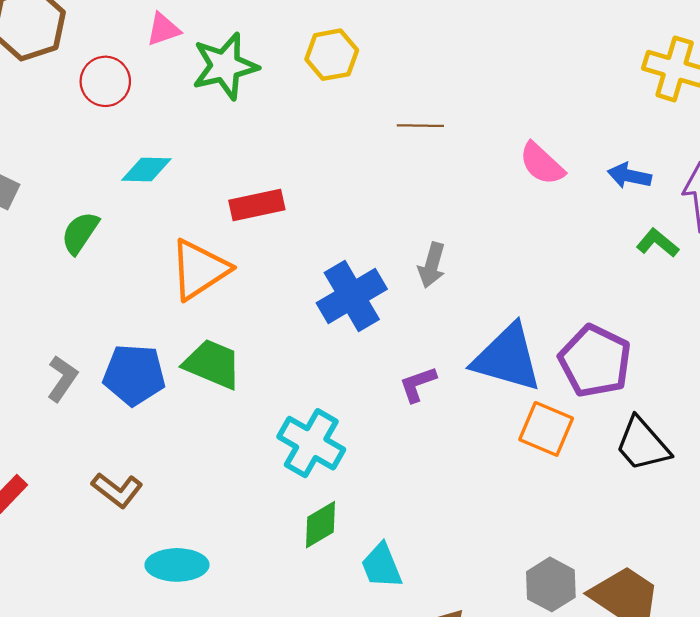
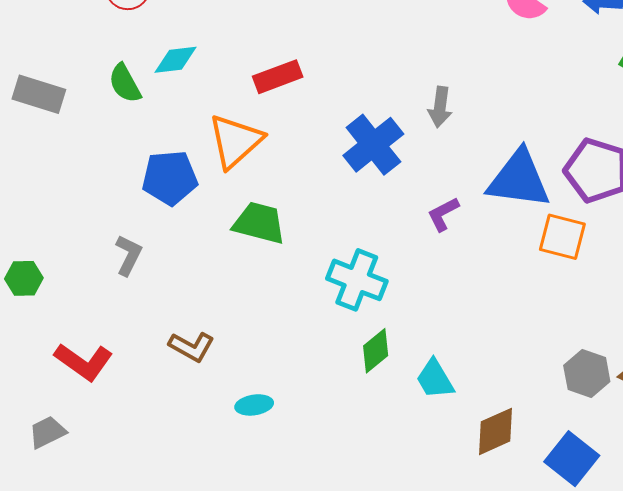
green semicircle: (80, 233) -> (125, 83), moved, turned -54
blue pentagon: (134, 375) -> (170, 178), moved
cyan ellipse: (177, 565) -> (254, 405), size x0.7

